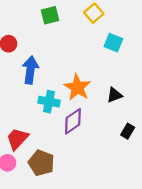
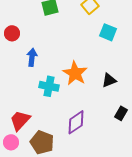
blue arrow: (30, 70) -> (32, 57), size x0.7
purple diamond: (73, 121) -> (76, 122), moved

